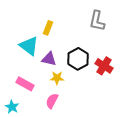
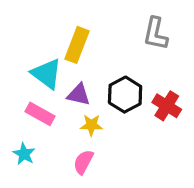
yellow rectangle: (48, 28) -> (77, 45), size x1.5
pink rectangle: (25, 84) -> (40, 114), moved
cyan star: (12, 107) -> (24, 154), moved

